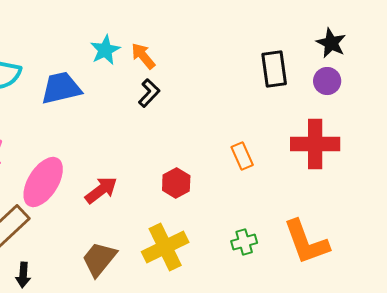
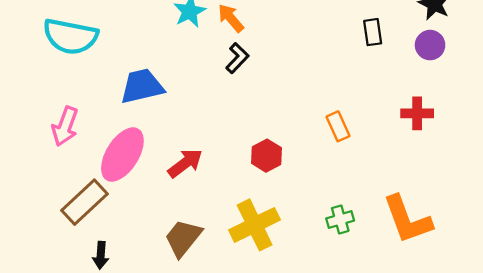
black rectangle: (274, 69) -> (373, 32), size x0.7
blue trapezoid: (61, 88) -> (142, 86), moved
red cross: (315, 144) -> (417, 113), size x0.6

